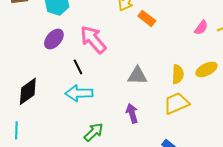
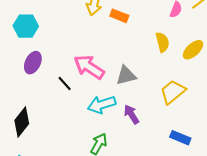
pink arrow: (93, 39) -> (89, 67), moved
yellow semicircle: (178, 74) -> (162, 42), moved
cyan arrow: (79, 93) -> (102, 105), moved

